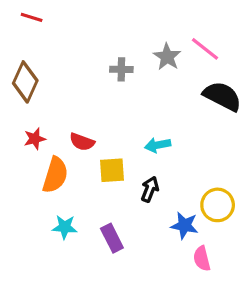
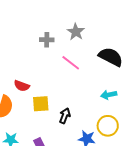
pink line: (205, 49) -> (71, 63), moved
cyan arrow: (158, 145) -> (109, 95), moved

